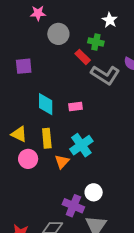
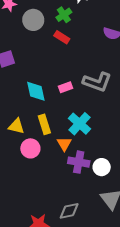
green cross: (96, 42) -> (64, 15), moved, turned -35
gray L-shape: (105, 75) -> (97, 82), moved
purple cross: (73, 206) -> (79, 162), moved

